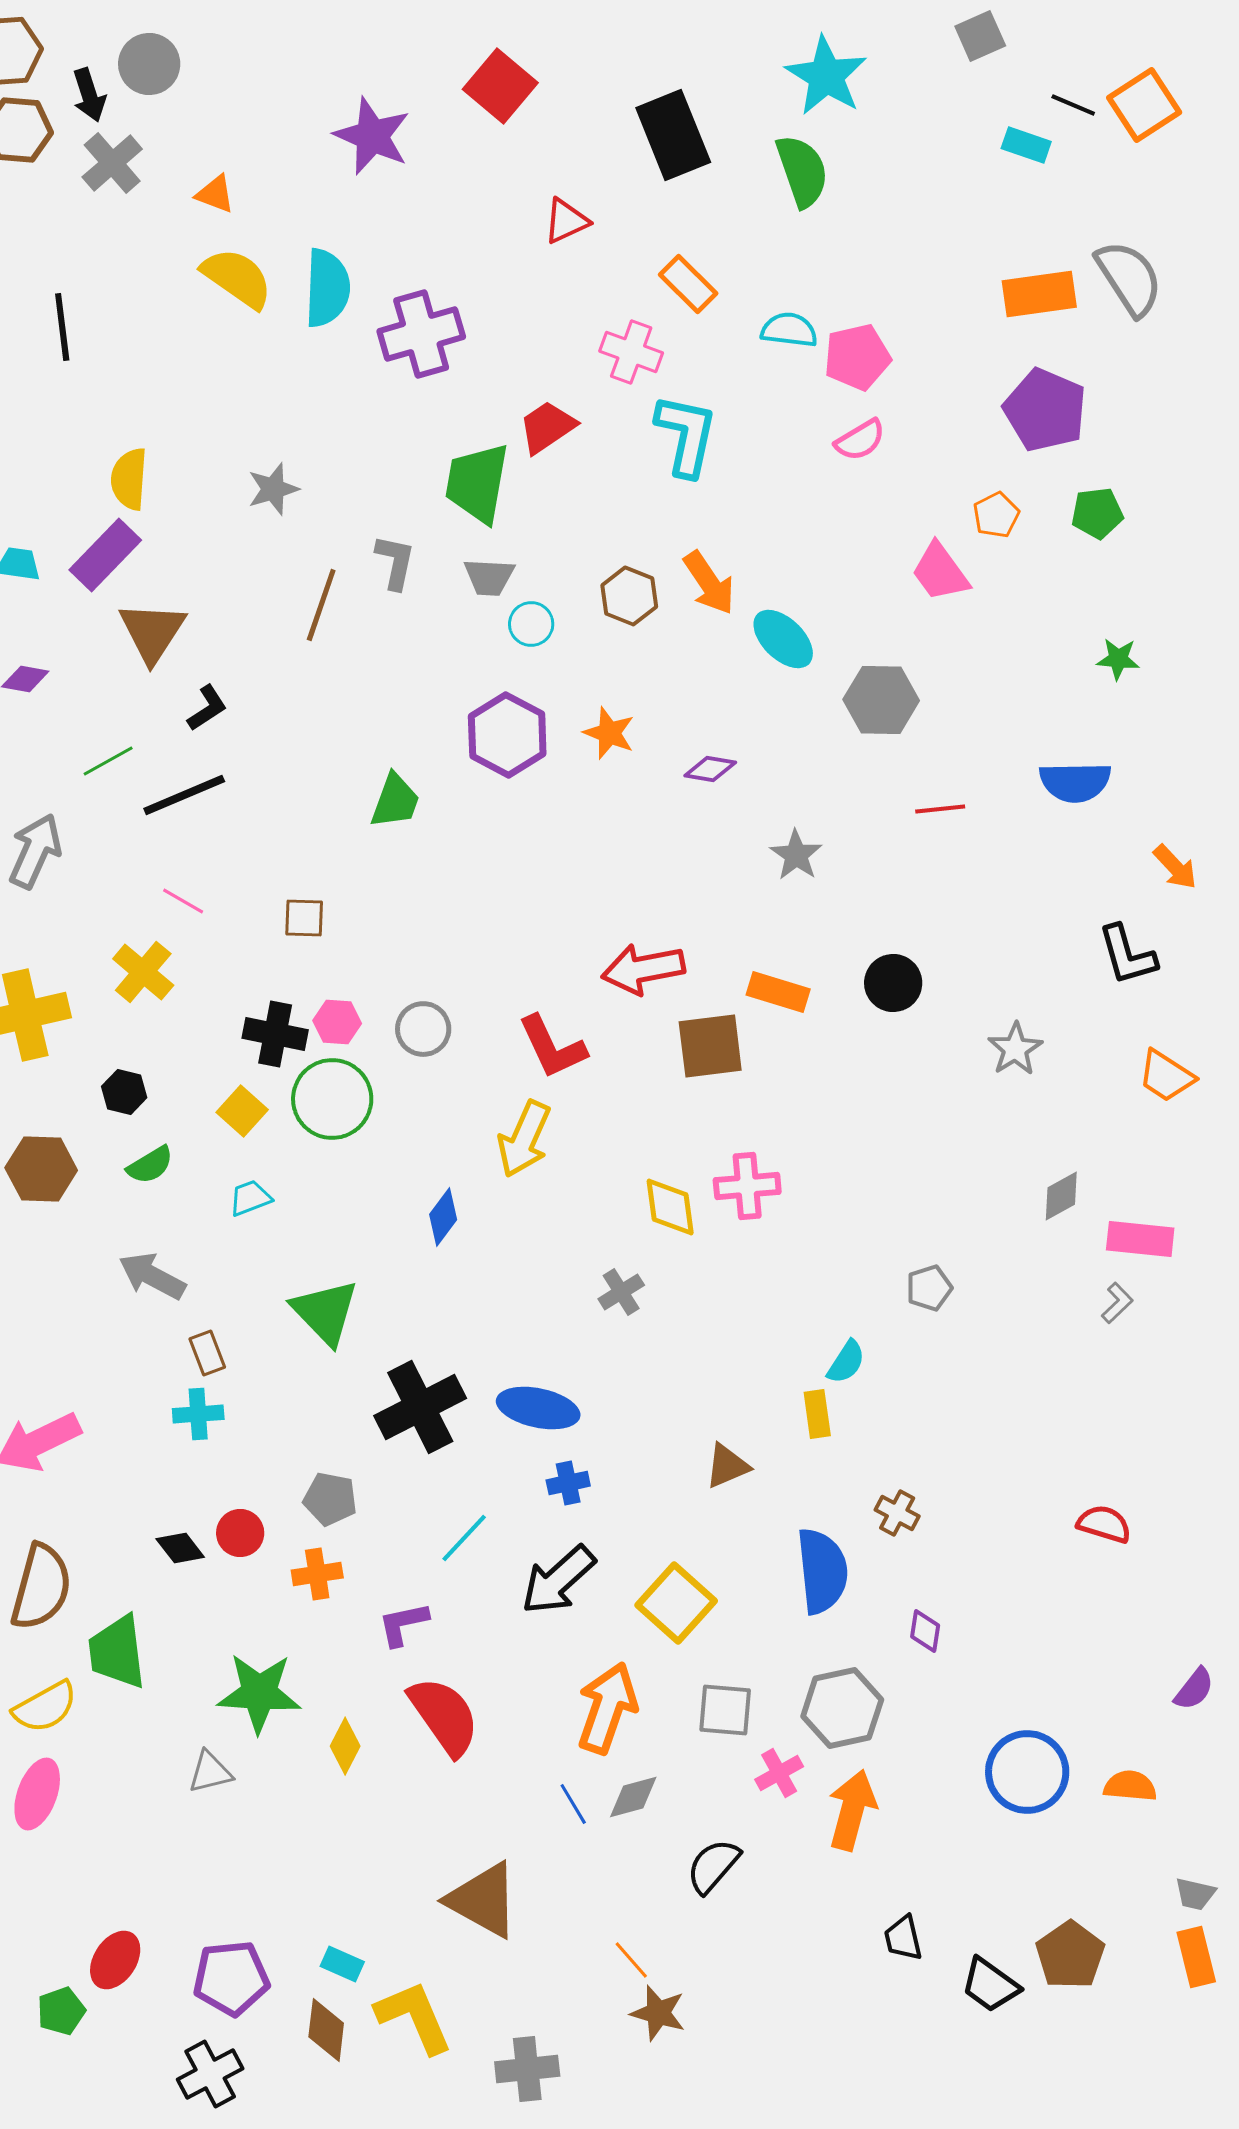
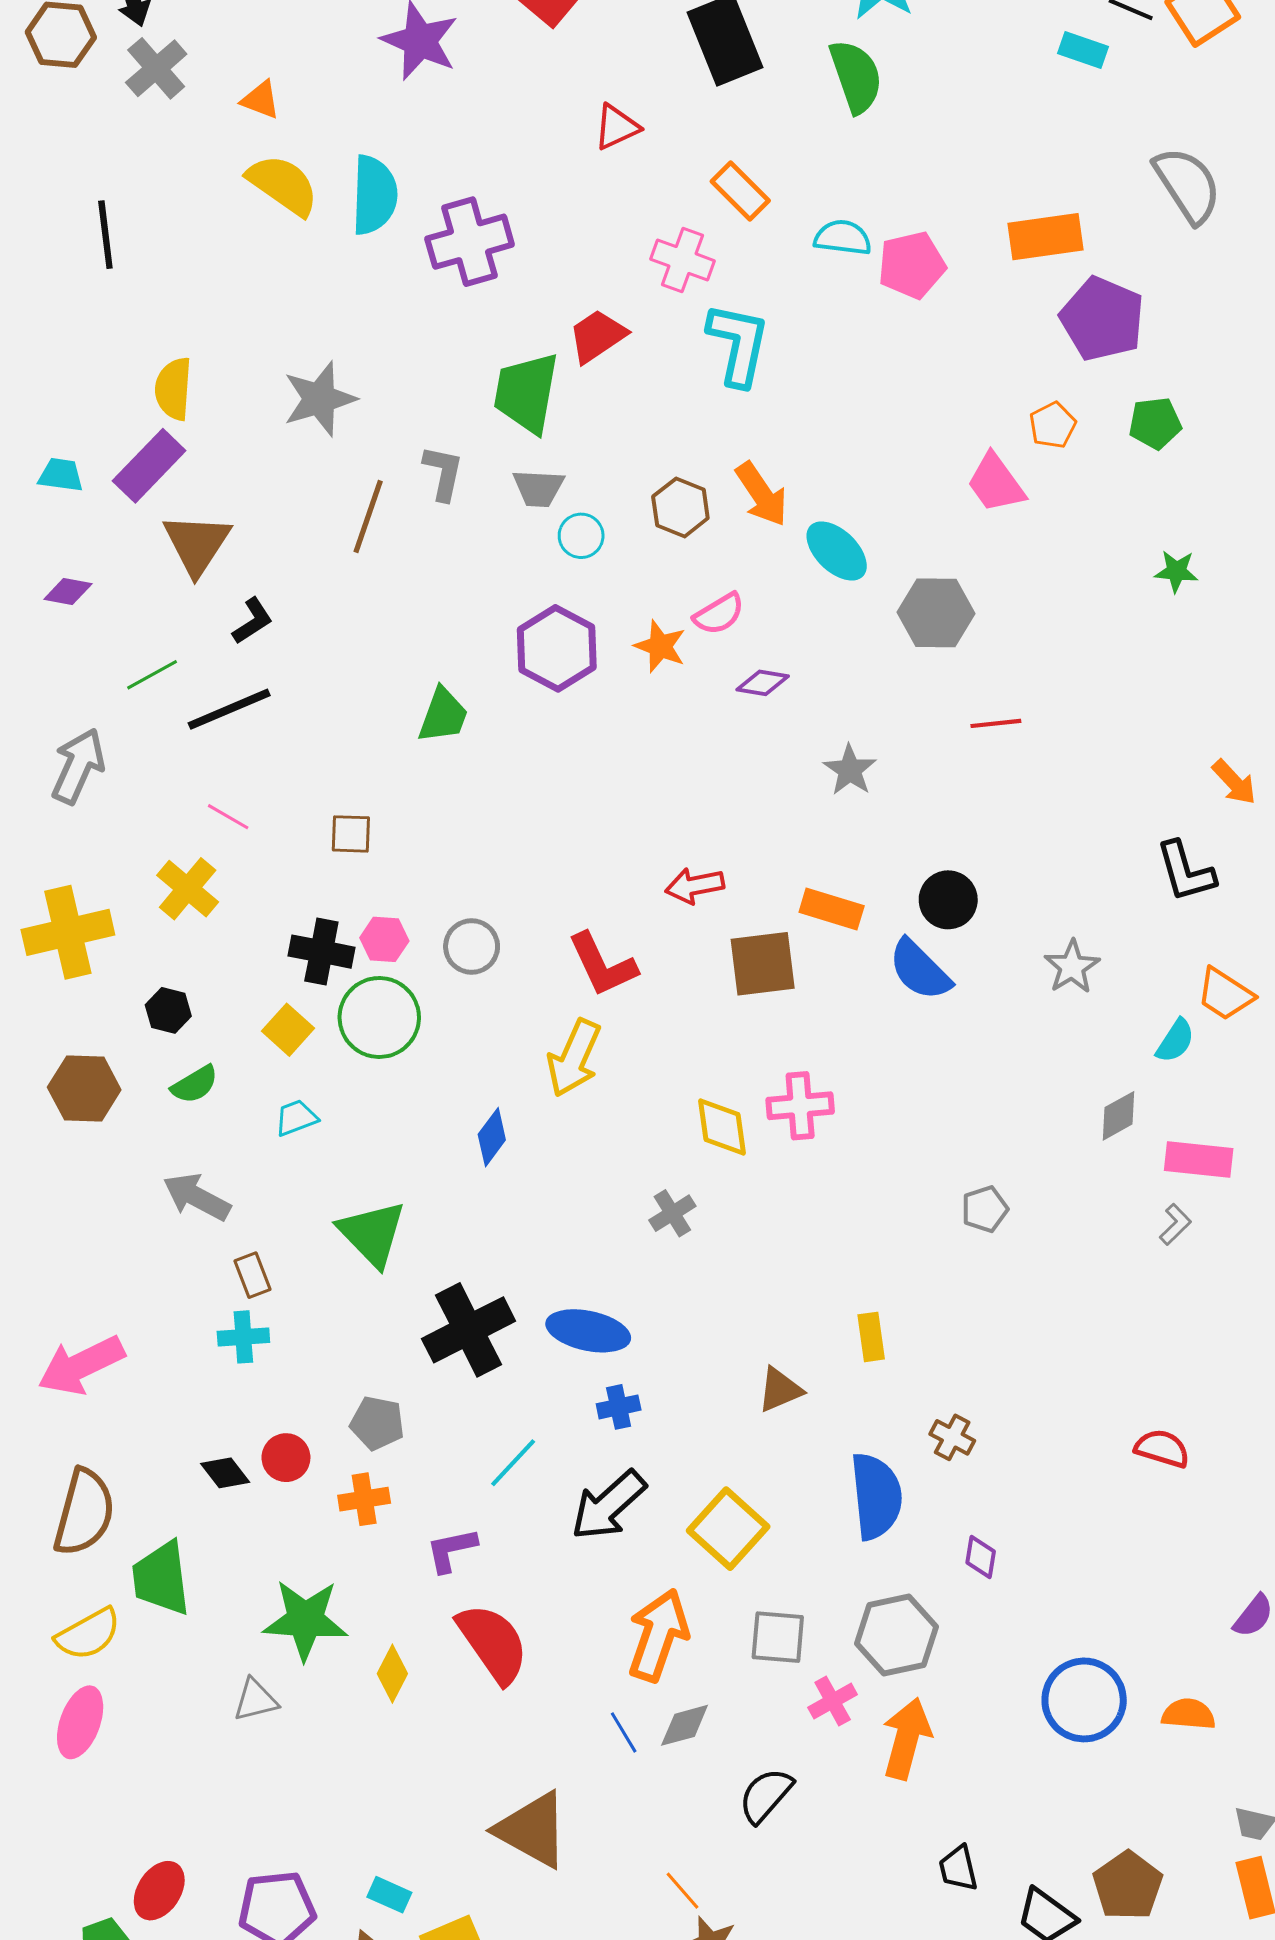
orange rectangle: (1039, 294) -> (1046, 237), moved
pink semicircle: (860, 440) -> (719, 614), moved
gray star: (273, 489) -> (319, 399), size x1.4
blue semicircle: (1075, 782) -> (920, 970), moved, turned 46
red arrow: (643, 969) -> (695, 886), size x0.7
cyan semicircle: (846, 1362) -> (1175, 1041), moved

